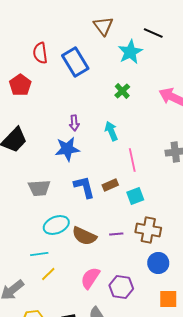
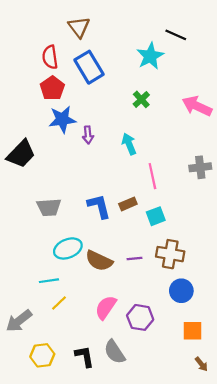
brown triangle: (103, 26) -> (79, 27), moved
red pentagon: (20, 85) -> (52, 88), moved
blue star: (67, 149) -> (62, 119), moved

